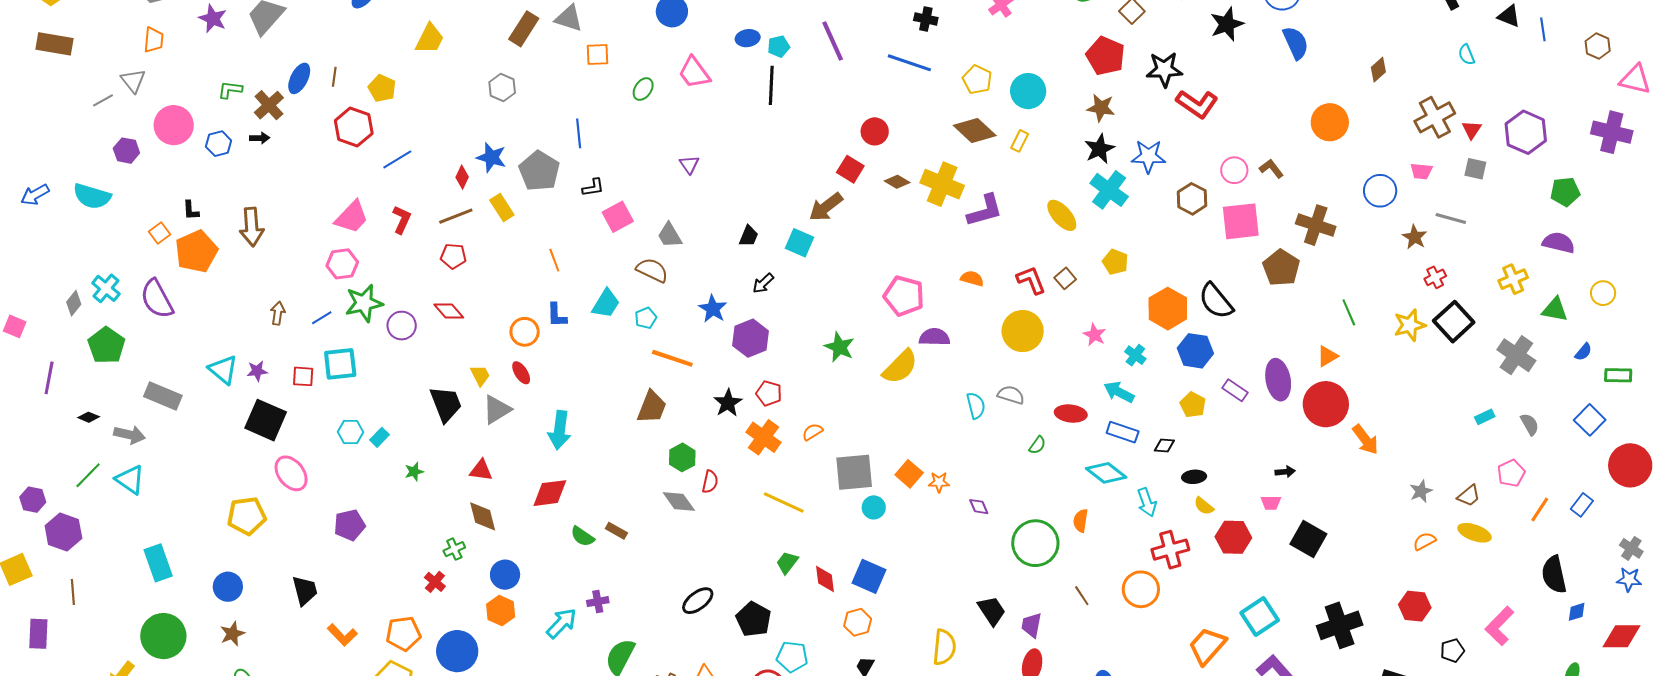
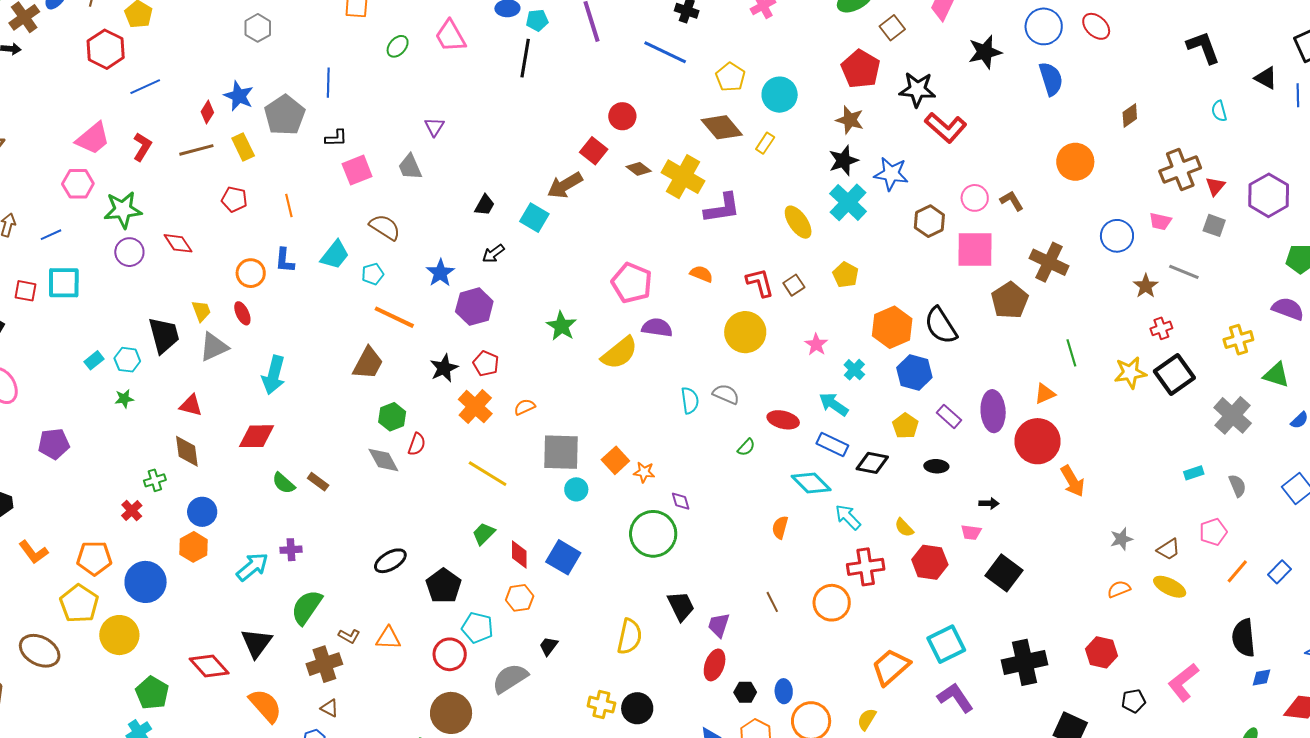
gray trapezoid: (670, 235) -> (410, 167), moved
red pentagon: (453, 256) -> (234, 199), moved
green star: (364, 303) -> (123, 210), moved
cyan hexagon: (350, 432) -> (127, 360), moved
black diamond: (1164, 446) -> (872, 463), size x1.5
black ellipse: (1194, 477) -> (936, 466), moved
cyan arrow: (1147, 502) -> (848, 517), turned 148
green circle: (1035, 543) -> (653, 534), moved
orange hexagon: (858, 622) -> (520, 598), moved

